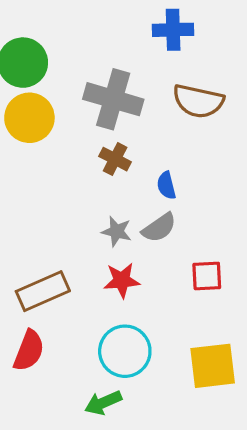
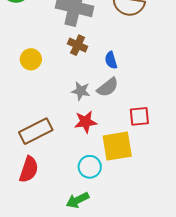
yellow circle: (29, 118) -> (31, 59), moved, size x0.7
cyan circle: (125, 351) -> (90, 167), size x0.7
yellow square: (213, 366) -> (117, 146), moved

